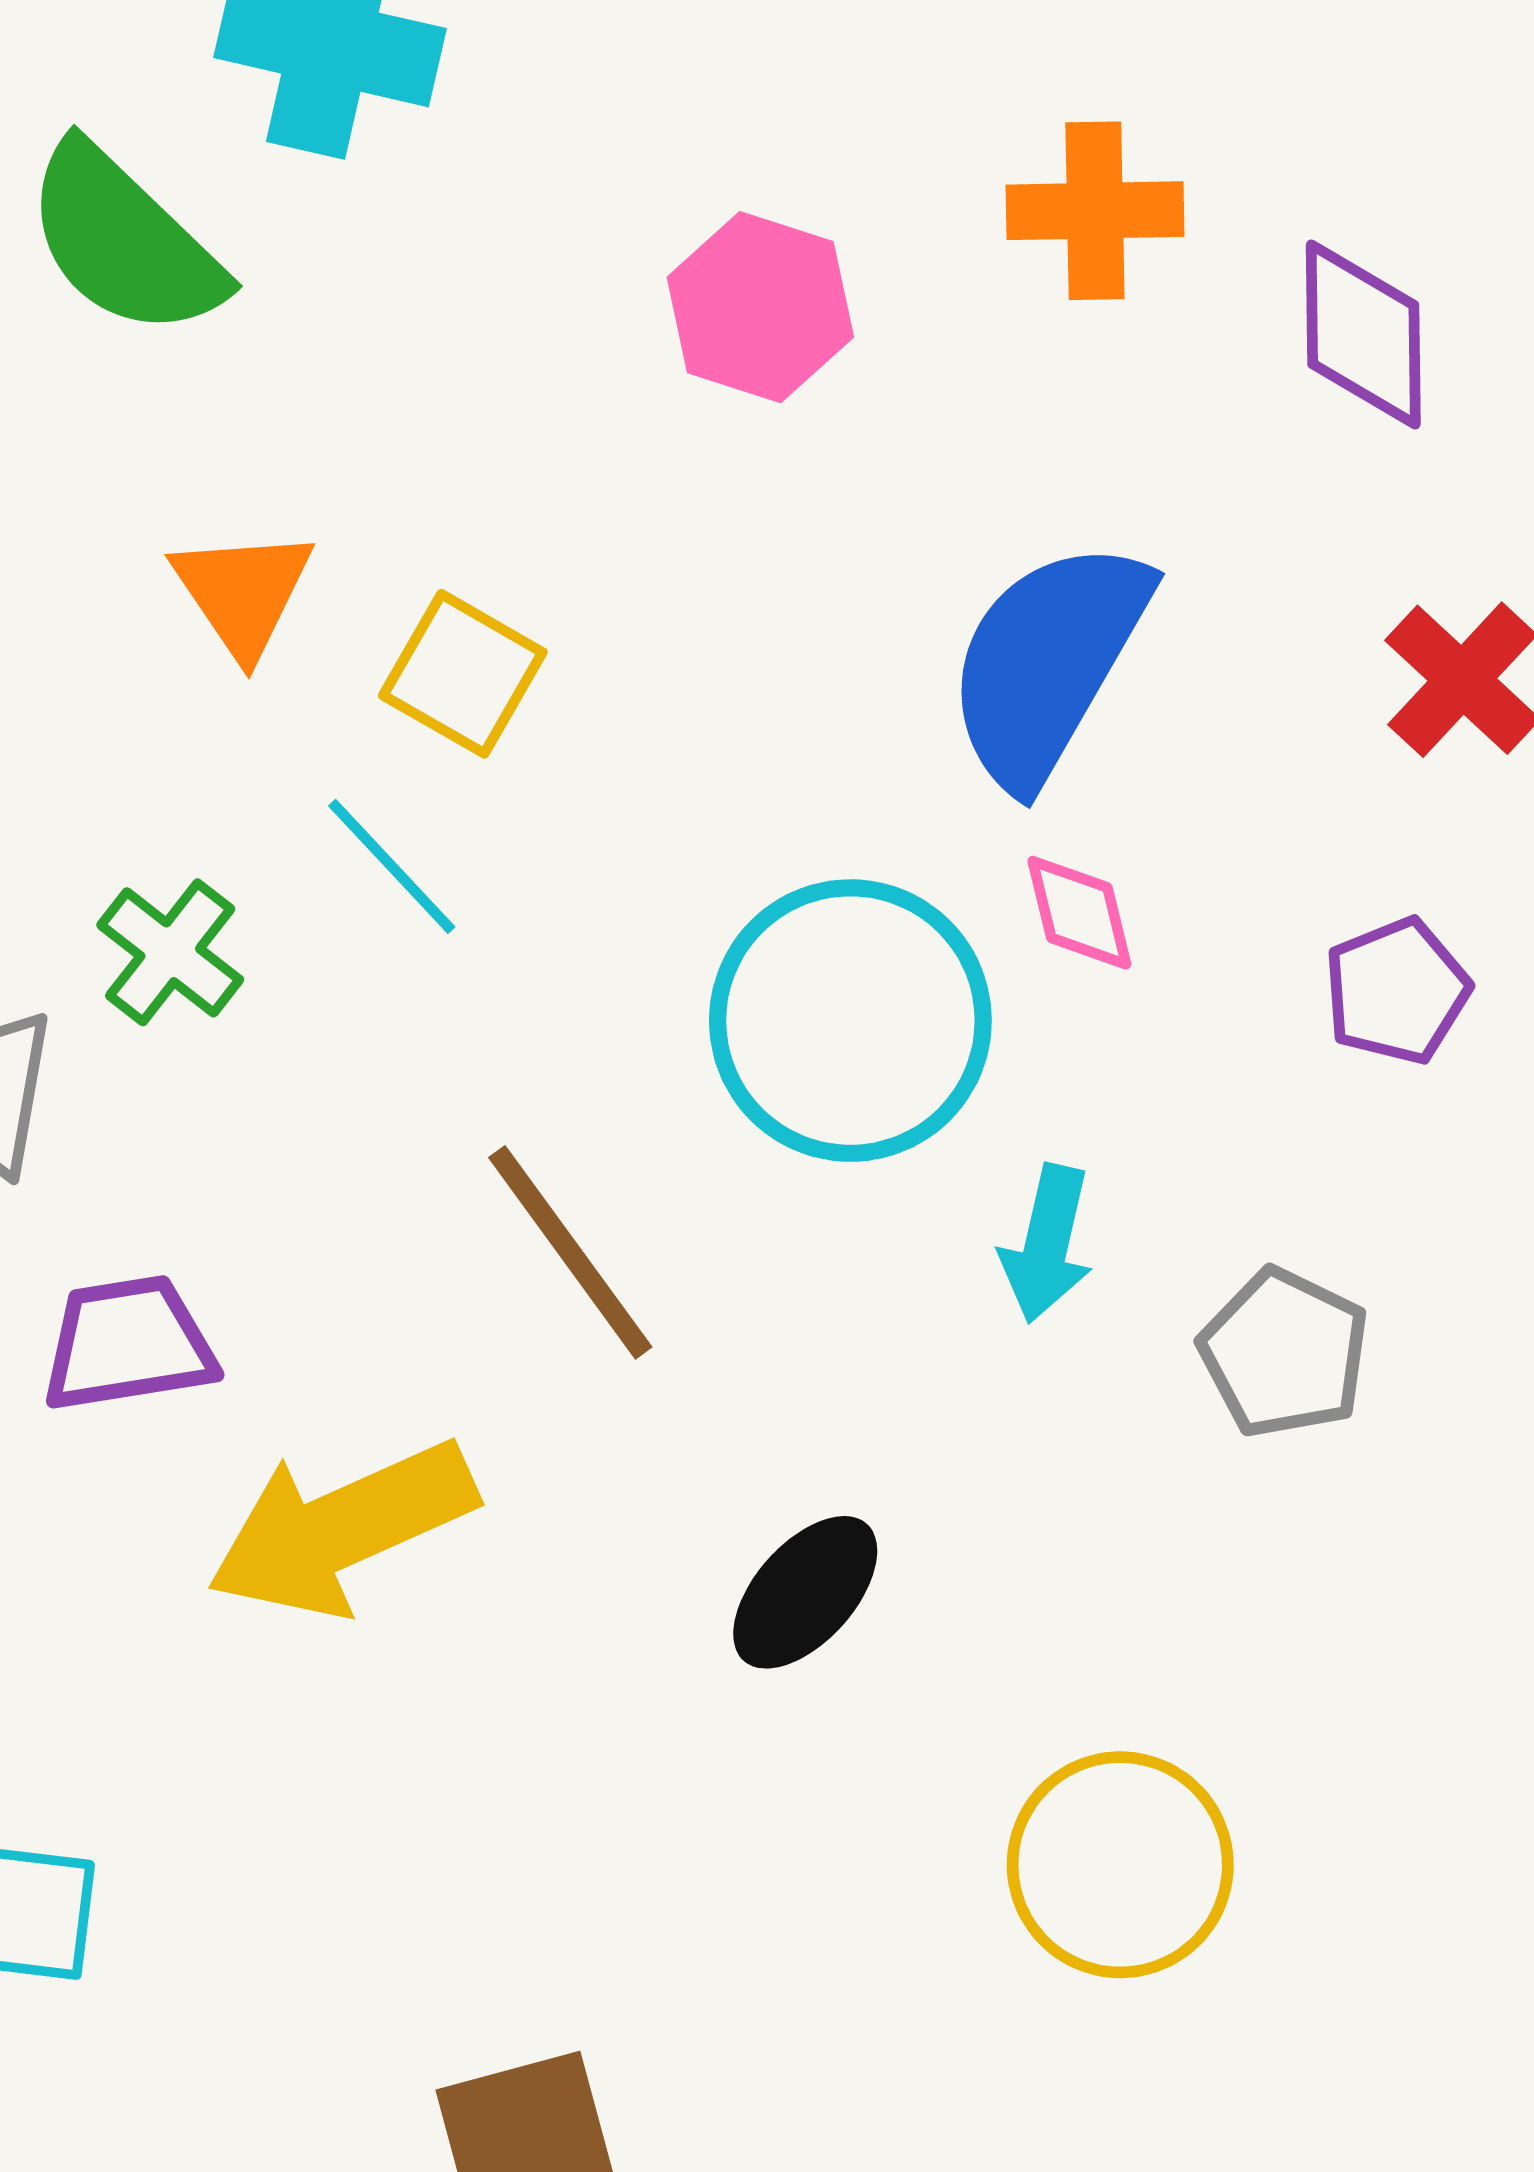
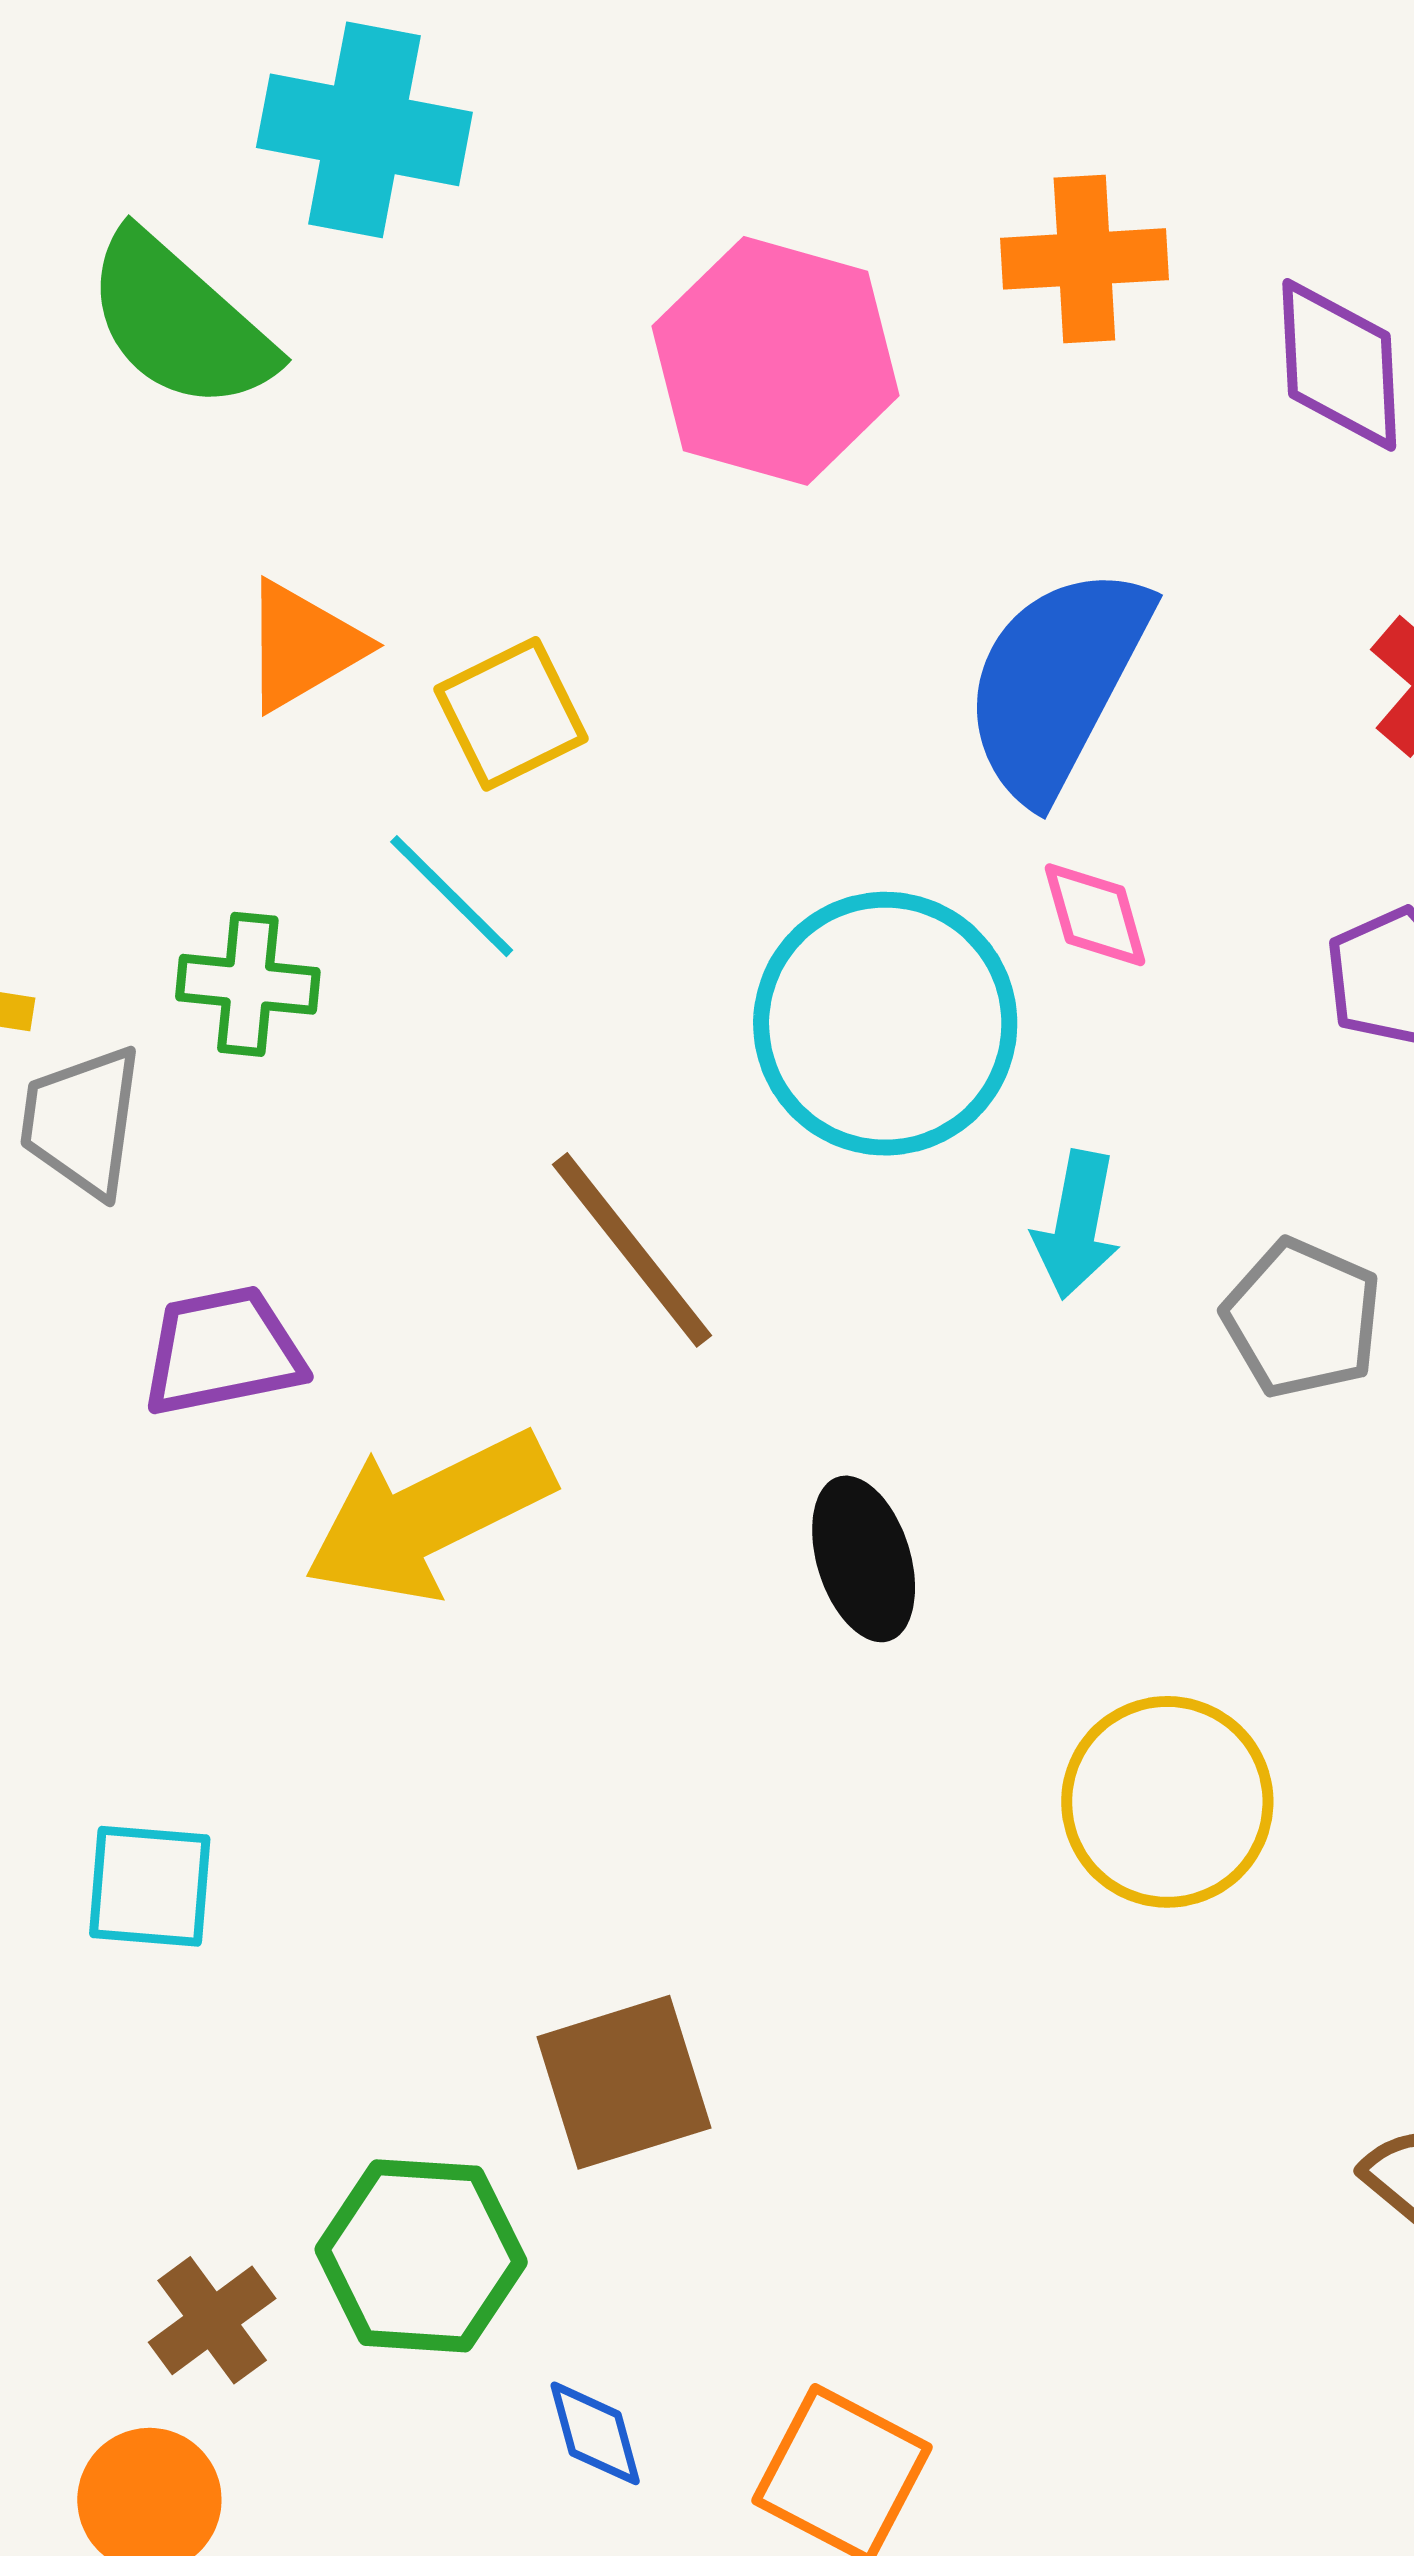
pink hexagon: (760, 307) -> (776, 361), size x1.4
orange triangle: (243, 592) -> (303, 646), turned 36
yellow square: (463, 674) -> (511, 714), turned 36
green cross: (170, 952) -> (248, 984), turned -30
black ellipse: (805, 1592) -> (864, 1559), turned -57

